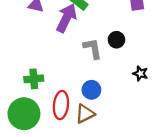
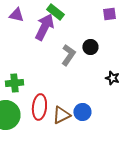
gray L-shape: (93, 48) -> (68, 55), turned 45
blue circle: (91, 90) -> (82, 112), moved

